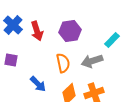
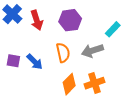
purple square: (11, 60) -> (13, 61), moved
blue arrow: (38, 84) -> (35, 62), moved

